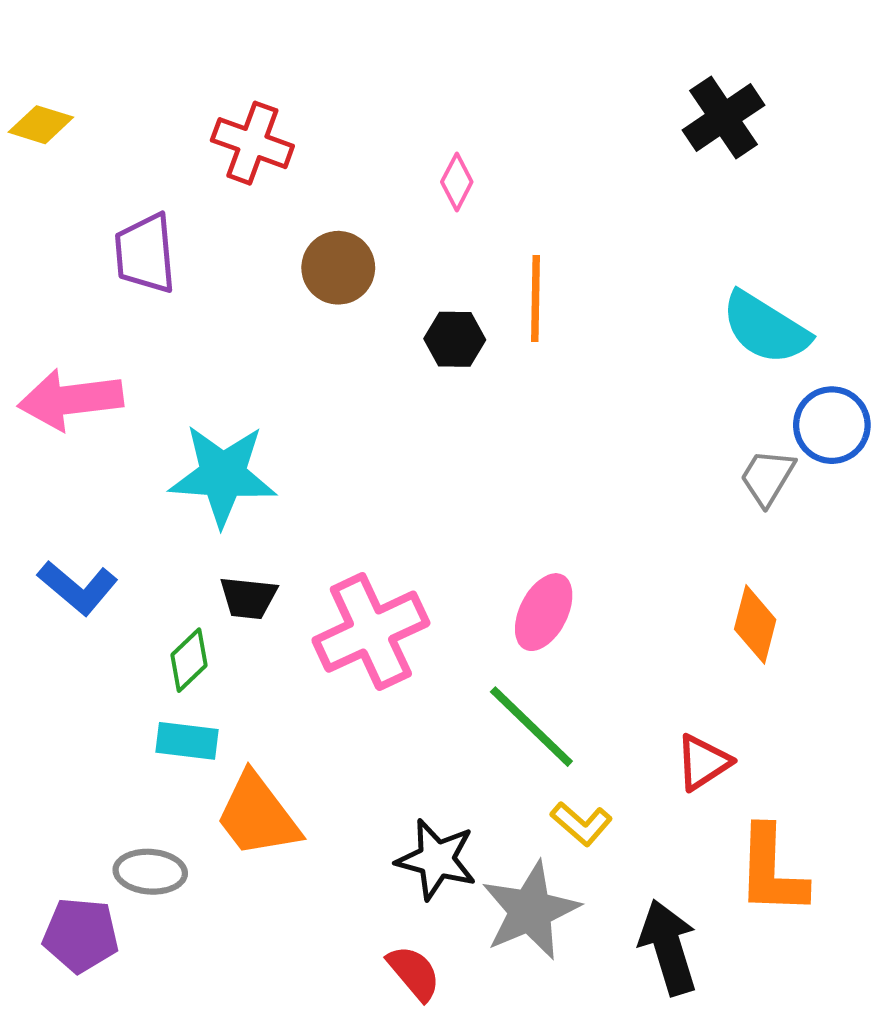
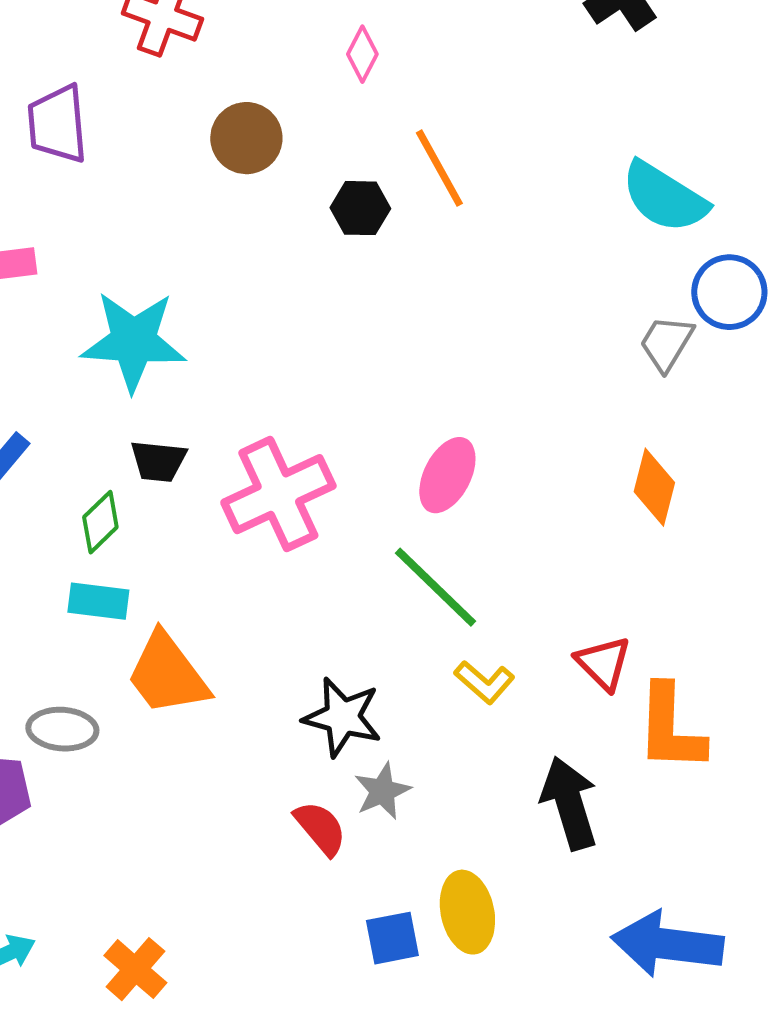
orange line: (535, 298) -> (439, 168), turned -30
red triangle: (703, 762) -> (603, 663), moved, turned -42
gray star: (530, 911) -> (382, 791), moved, size x0.6

